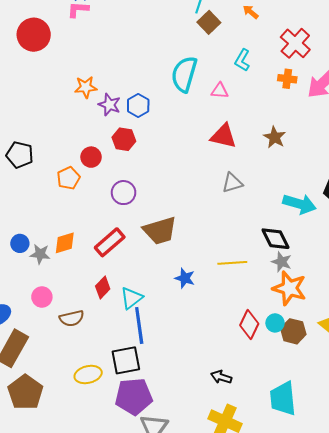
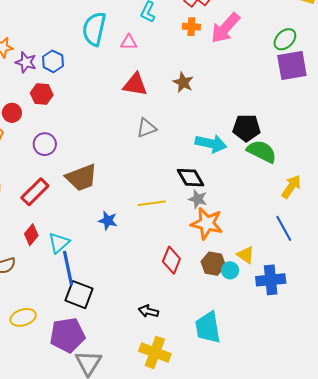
cyan circle: (275, 323) -> (230, 270), moved
black square: (126, 360) -> (79, 295), moved, turned 36

